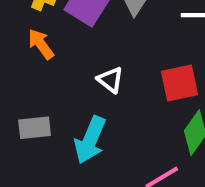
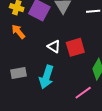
red square: (179, 83) -> (75, 47), moved

